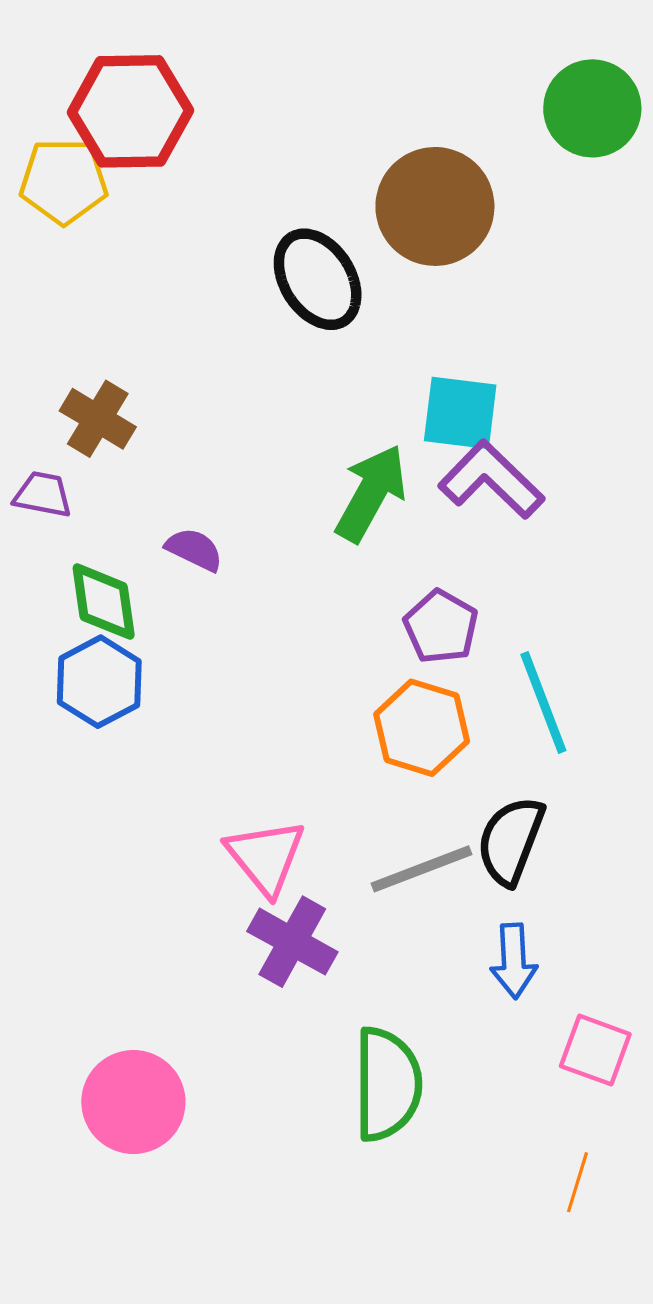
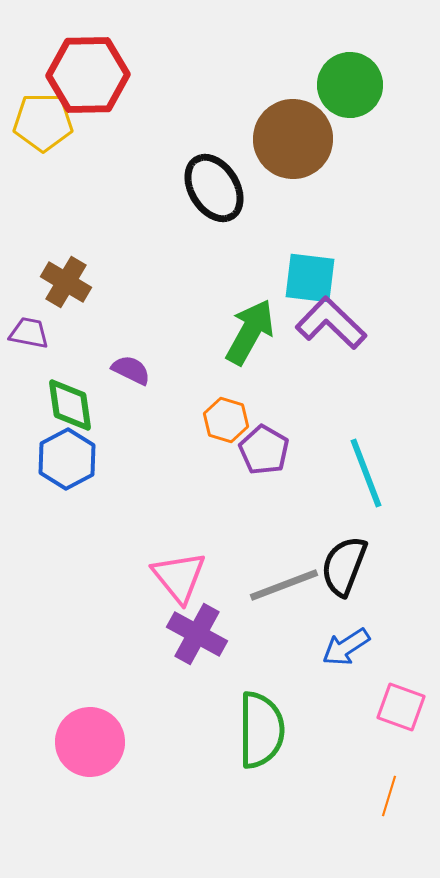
green circle: (592, 108) -> (350, 85), moved
purple pentagon: (441, 627) -> (264, 450), moved
orange hexagon: (422, 728) -> (226, 420), moved, size x0.7
blue arrow: (514, 961) -> (346, 647), turned 60

